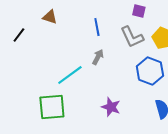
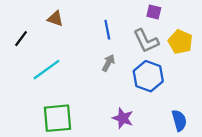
blue hexagon: (150, 71) -> (148, 76), moved
cyan line: (70, 75) -> (46, 70), moved

